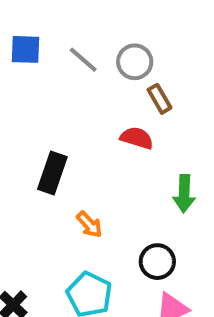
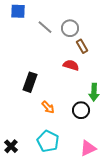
blue square: (26, 49) -> (18, 11), moved
black circle: (157, 262) -> (81, 110), moved

